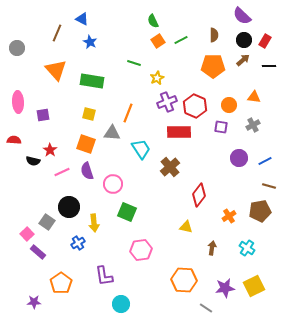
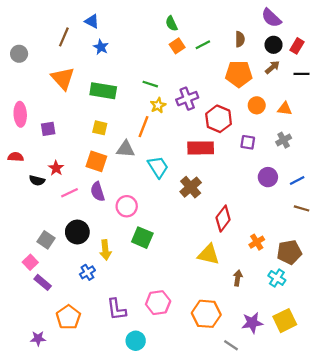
green line: (134, 63) -> (150, 84), moved
yellow star: (157, 78) -> (158, 105), moved
purple cross: (167, 102) -> (187, 99), moved
orange circle: (229, 105) -> (257, 105), moved
brown pentagon: (260, 211) -> (289, 252), moved
gray square: (47, 222) -> (46, 240), moved
yellow triangle: (186, 227) -> (209, 254), size x1.5
pink hexagon: (141, 250) -> (158, 303), moved

